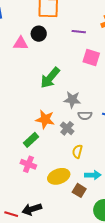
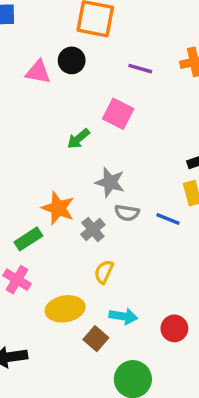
pink square: (91, 58) -> (118, 114), moved
green arrow: (50, 78) -> (78, 139), size x0.6

